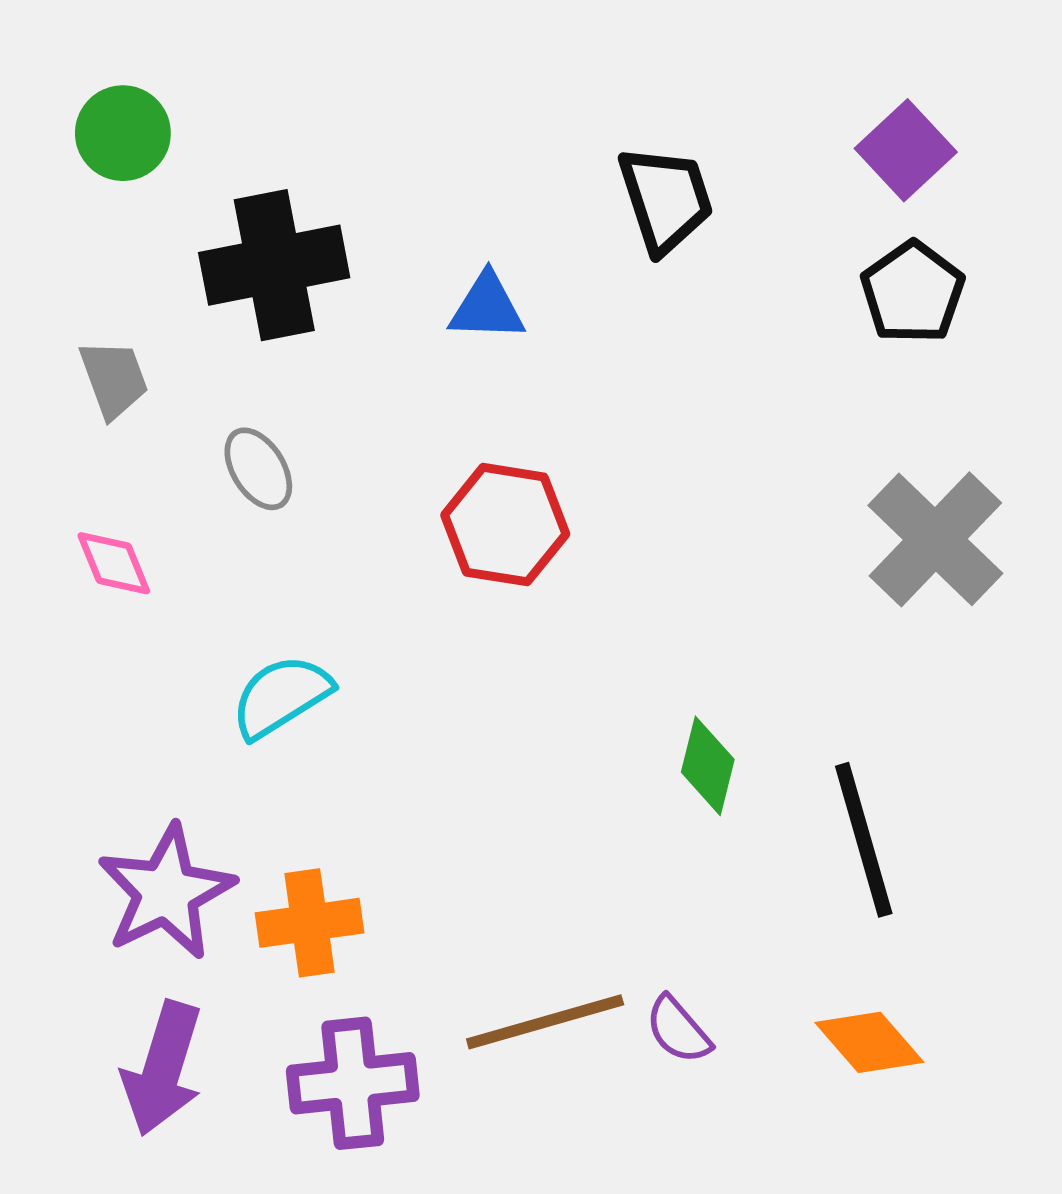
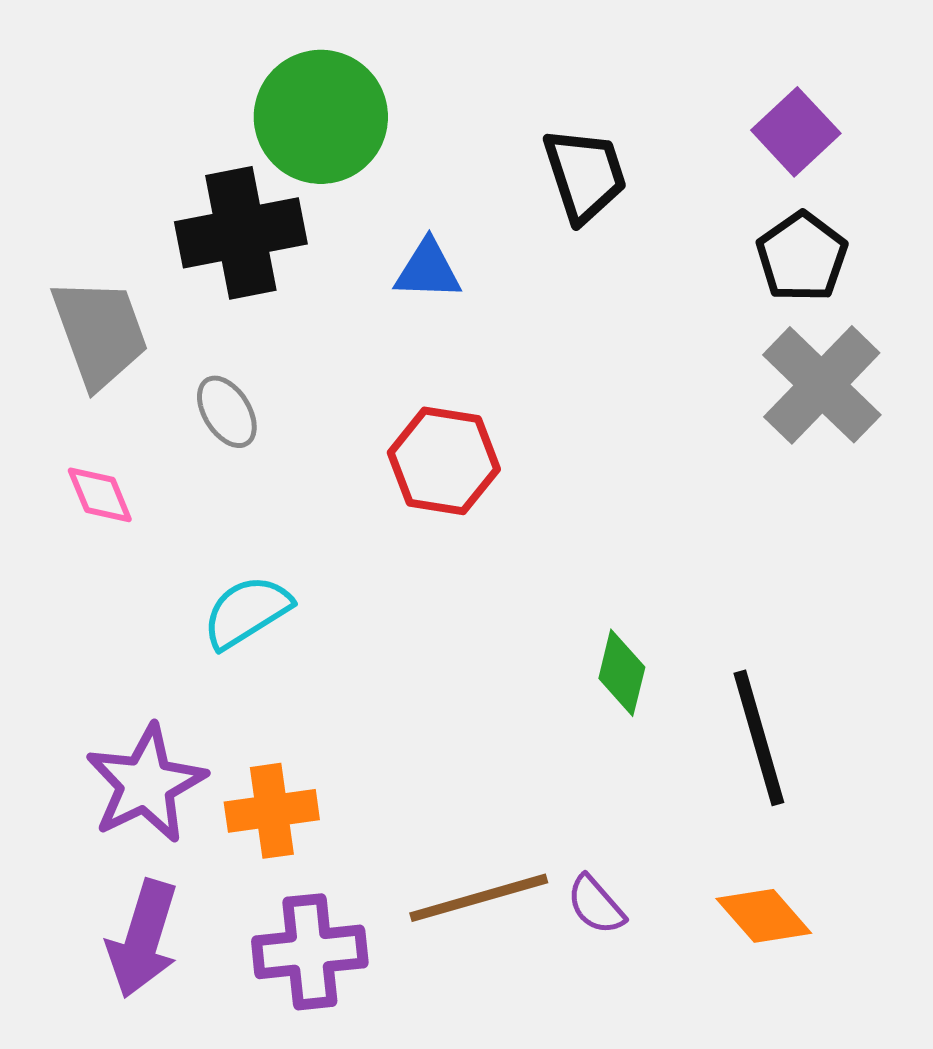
green circle: (123, 133) -> (321, 117), moved, size x1.6
gray trapezoid: (114, 379) -> (100, 333), size x1.6
gray cross: (935, 539) -> (822, 385), moved

